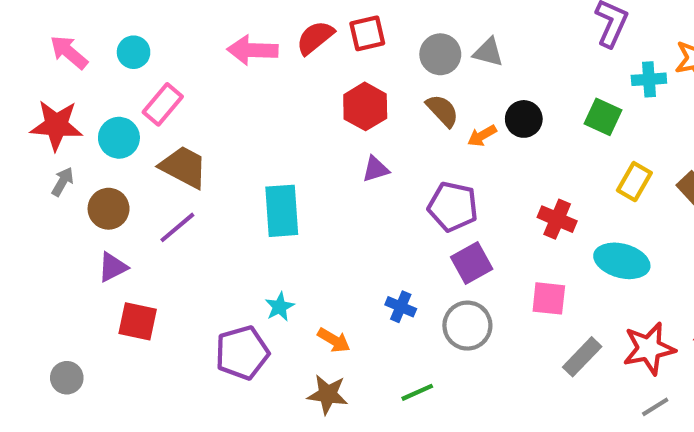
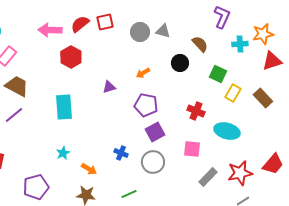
red hexagon: (365, 106) -> (71, 57), moved
brown semicircle: (442, 111) -> (200, 44), moved
green square: (603, 117) -> (218, 74), moved
orange arrow: (482, 136) -> (143, 73), moved
purple pentagon: (242, 353) -> (36, 187), moved

